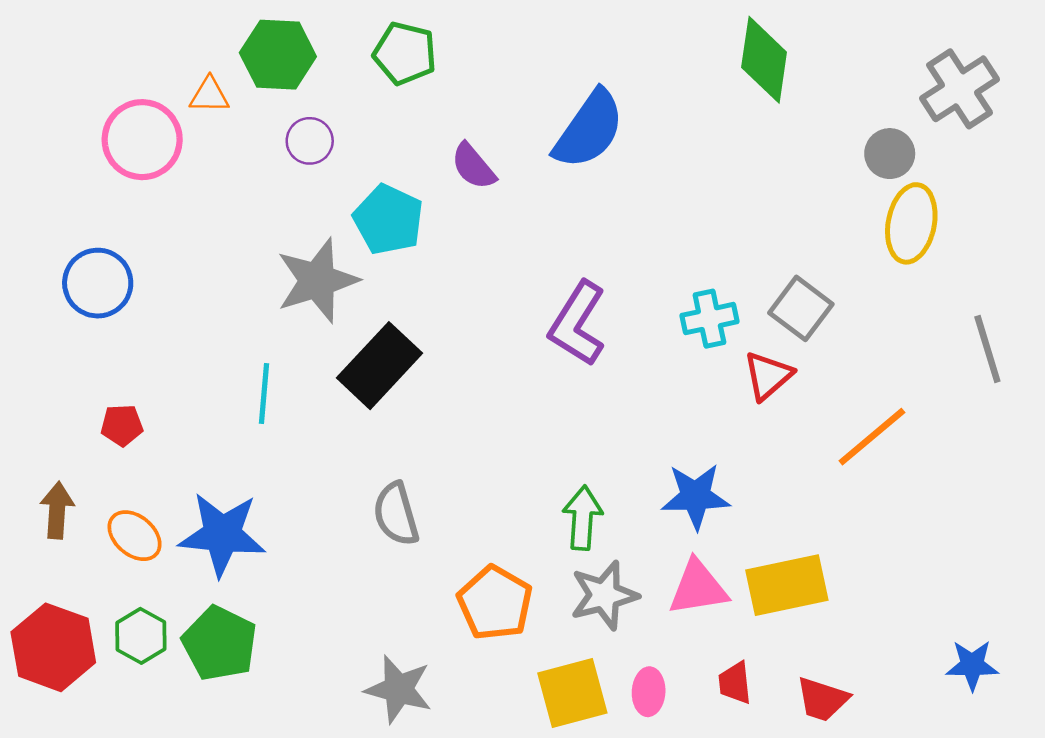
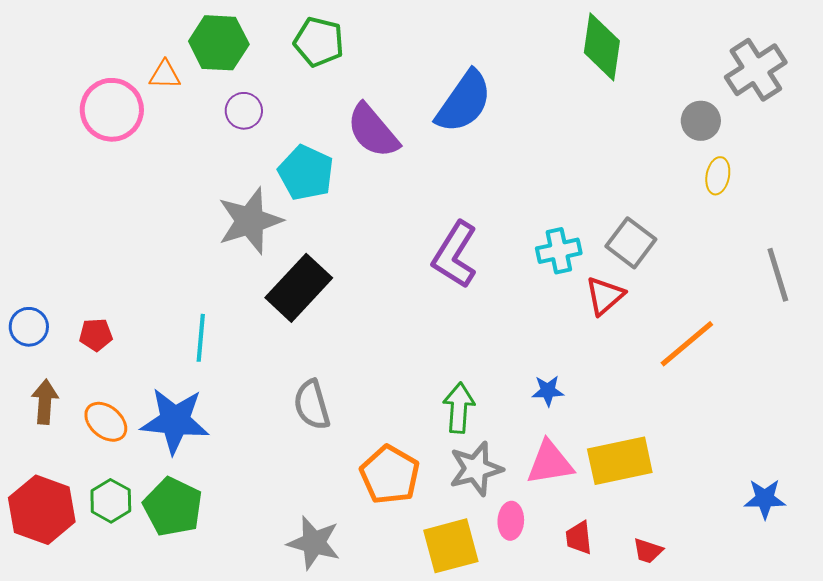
purple semicircle: (473, 166) -> (373, 131), size x1.5
yellow ellipse: (911, 223) -> (718, 176), size x0.6
blue circle: (98, 283) -> (29, 327), moved, size x0.7
cyan line: (264, 393) -> (201, 338), moved
blue star: (696, 496) -> (548, 391), size x0.6
blue star: (972, 665) -> (765, 499), moved
pink ellipse: (649, 692) -> (511, 521), moved
red trapezoid: (822, 699) -> (648, 551), size x0.7

